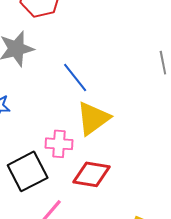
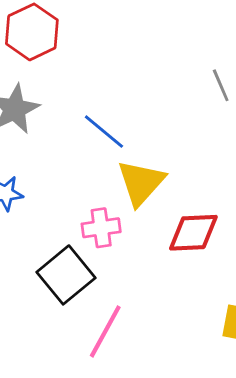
red diamond: (92, 174) -> (193, 233), moved

